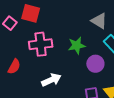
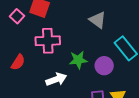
gray triangle: (99, 21) -> (98, 20), moved
green star: (77, 45) -> (78, 60), moved

